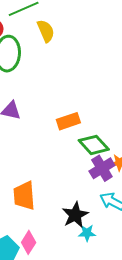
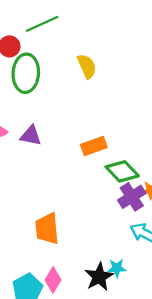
yellow semicircle: (46, 31) -> (87, 66), moved
black star: (75, 215) -> (99, 277), moved

